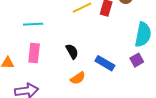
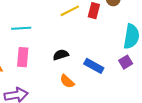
black semicircle: (72, 51) -> (61, 55), turned -77
orange semicircle: (78, 78) -> (67, 81), turned 77

